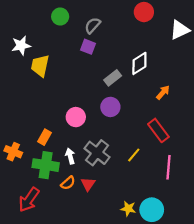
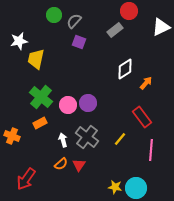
gray semicircle: (93, 25) -> (74, 21), moved
white diamond: (139, 63) -> (125, 69), moved
gray rectangle: (113, 78) -> (115, 30), moved
purple circle: (110, 107) -> (88, 103), moved
orange rectangle: (45, 137) -> (40, 123), turned 32
green cross: (46, 165) -> (41, 97), moved, turned 30

